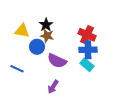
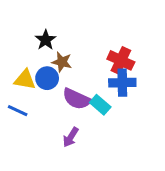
black star: (46, 25) -> (46, 40), moved
yellow triangle: (22, 31) -> (25, 80), moved
cyan rectangle: (87, 65) -> (100, 105), moved

